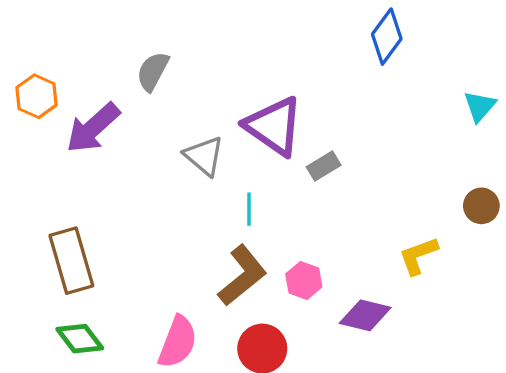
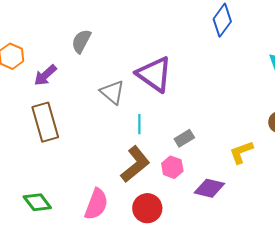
purple arrow: (93, 128) -> (45, 75), size x0.7
gray rectangle: (324, 166) -> (184, 138), moved
brown rectangle: (71, 261) -> (45, 122), moved

